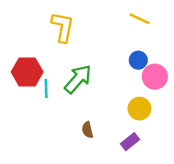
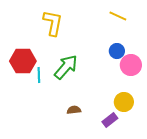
yellow circle: (139, 109) -> (124, 102), moved
brown semicircle: (87, 130) -> (74, 110), turned 96

